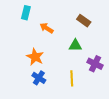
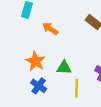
green triangle: (75, 45) -> (64, 68), moved

